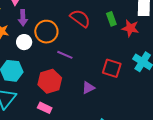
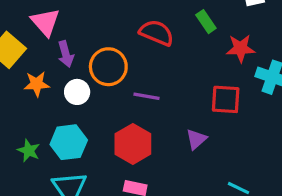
red star: (130, 28) -> (241, 48), moved

